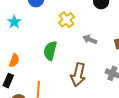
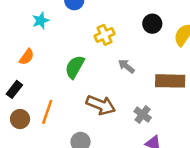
orange semicircle: (14, 60) -> (27, 57), moved
brown arrow: (78, 75) -> (101, 105), turned -95

